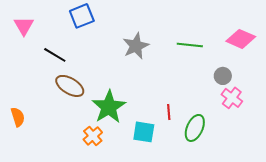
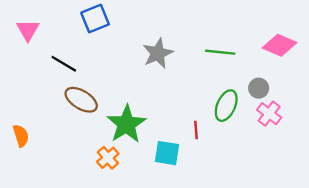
green ellipse: (195, 128) -> (226, 106), moved

